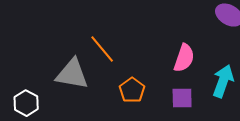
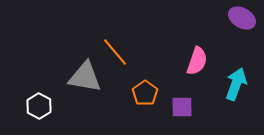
purple square: (182, 98) -> (182, 107), moved

